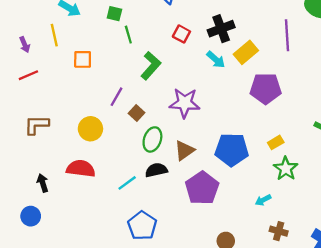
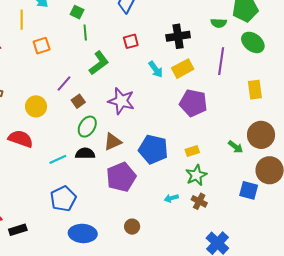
black cross: (221, 29) -> (178, 36), moved
red square: (181, 34) -> (131, 41), turned 35
orange square: (83, 59) -> (42, 46), turned -30
brown cross: (279, 231) -> (199, 201), moved

